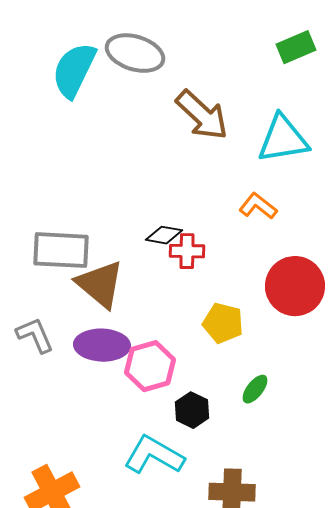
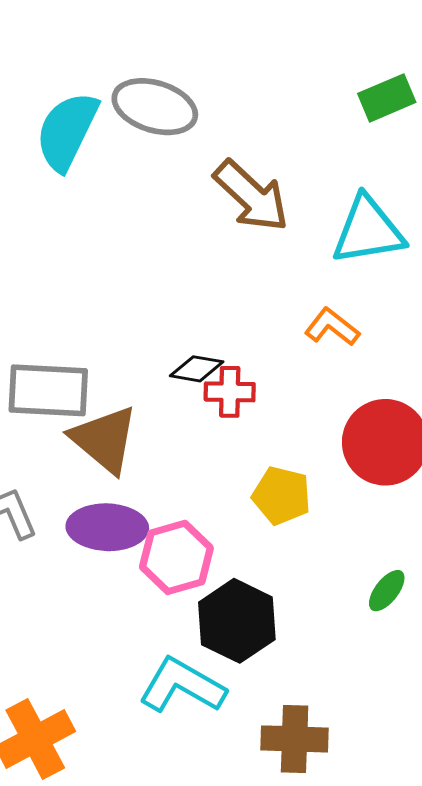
green ellipse: (255, 389) -> (387, 591), moved
black hexagon: (192, 410) -> (237, 621), size x1.6

